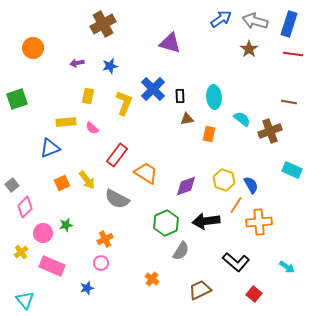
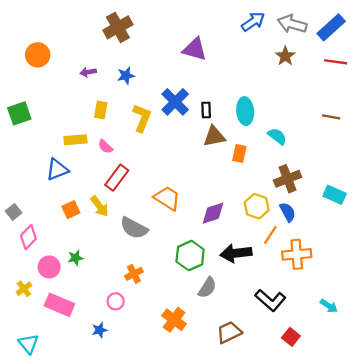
blue rectangle: (289, 24) -> (331, 27), turned 30
brown triangle: (187, 119) -> (214, 136), size x1.5
brown cross: (270, 131) -> (288, 179), moved
red rectangle: (117, 155) -> (117, 178), moved
orange cross: (105, 239) -> (134, 274), moved
orange cross: (152, 279) -> (174, 320), size x1.5

